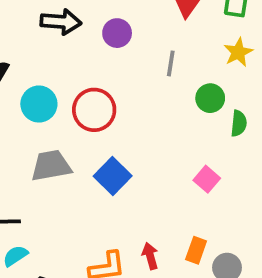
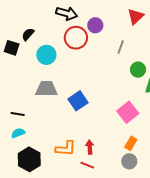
red circle: (94, 110) -> (76, 38), moved
pink square: (207, 179) -> (128, 112), size x1.5
orange rectangle: (196, 250) -> (131, 143), moved

